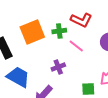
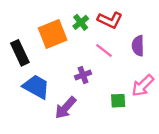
green cross: (59, 31) -> (81, 22), moved, turned -32

